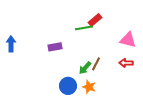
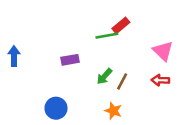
pink triangle: (128, 40) -> (163, 51), turned 30
green arrow: (85, 68) -> (104, 76), moved
blue circle: (68, 86) -> (56, 108), moved

